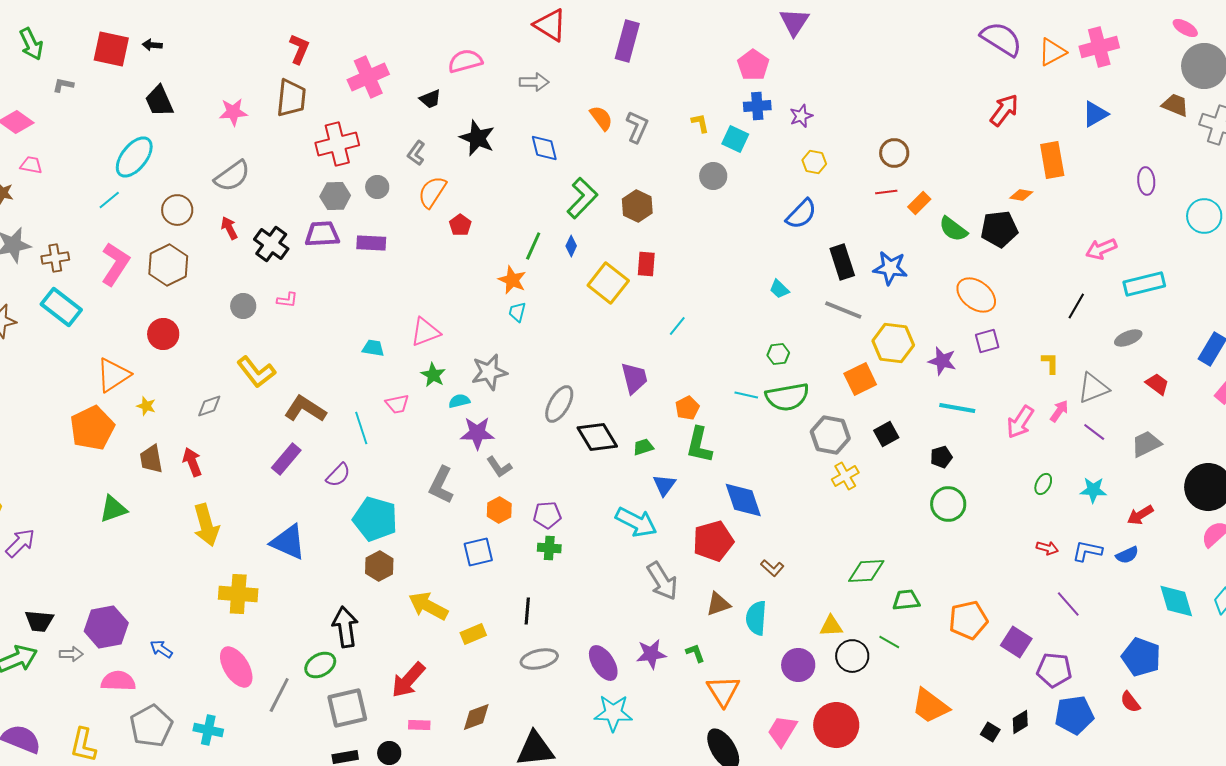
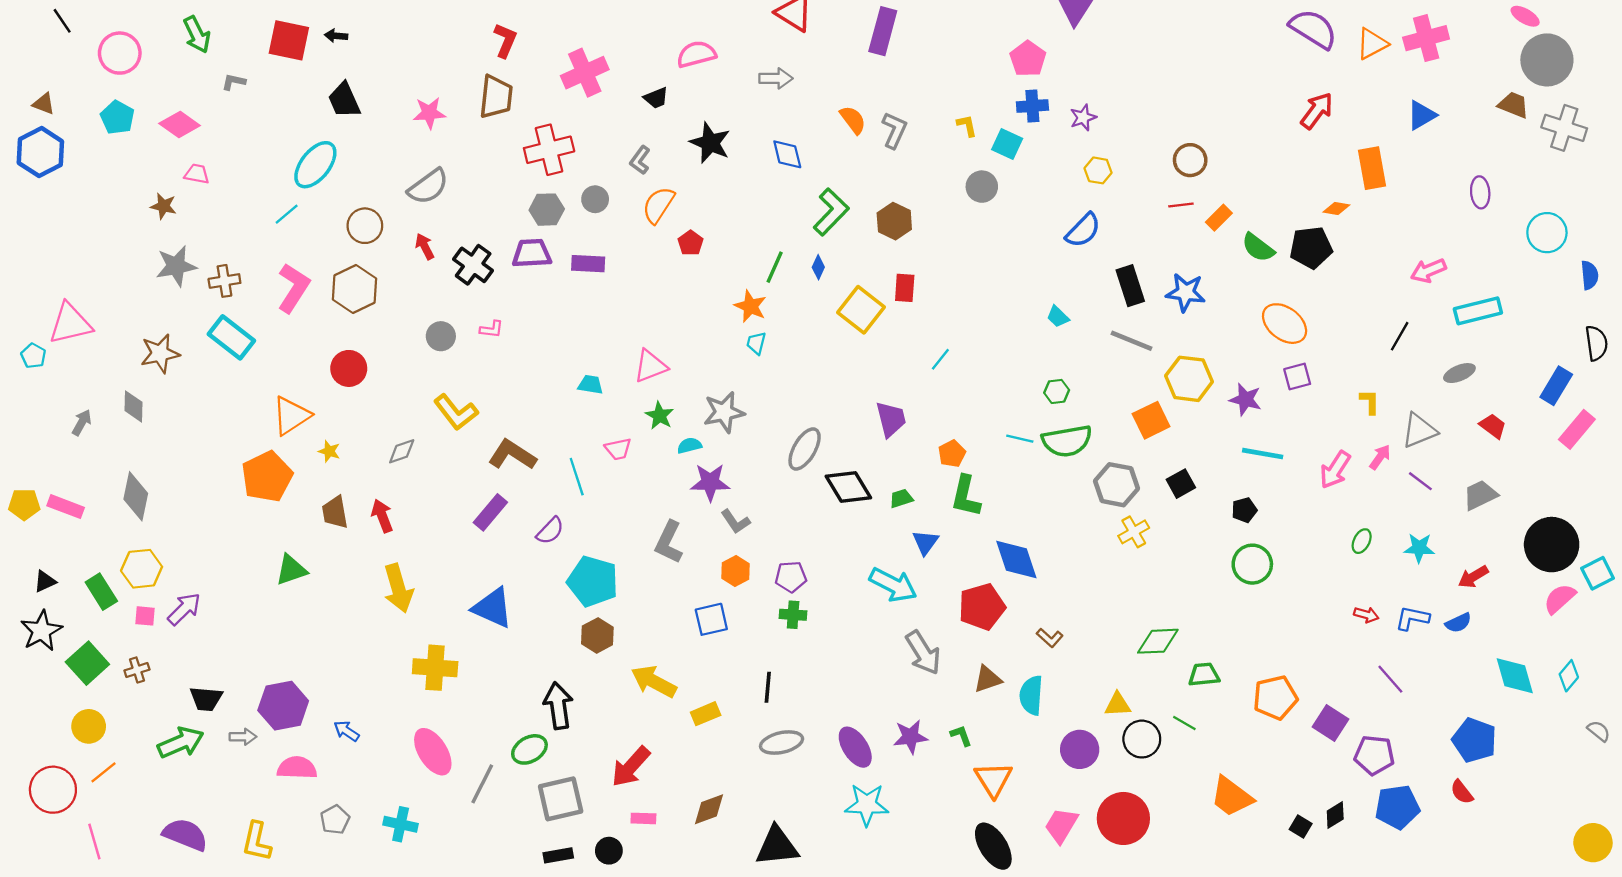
gray pentagon: (151, 726) -> (335, 820), size x0.6

